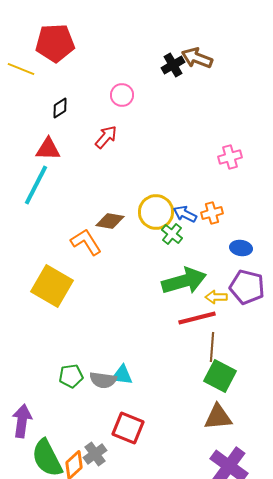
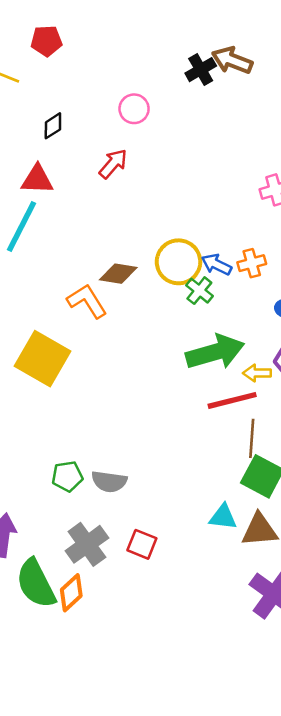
red pentagon: (55, 43) -> (46, 41), size x0.6
cyan triangle: (122, 375) -> (223, 517), moved
red square: (128, 428) -> (142, 544), size x0.7
gray cross: (95, 454) -> (87, 544), moved, size x1.4

